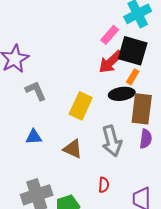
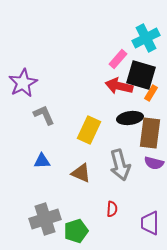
red arrow: (111, 62) -> (119, 86), turned 56
orange rectangle: (133, 77) -> (151, 93), moved
purple semicircle: (146, 139) -> (154, 163), turned 96

